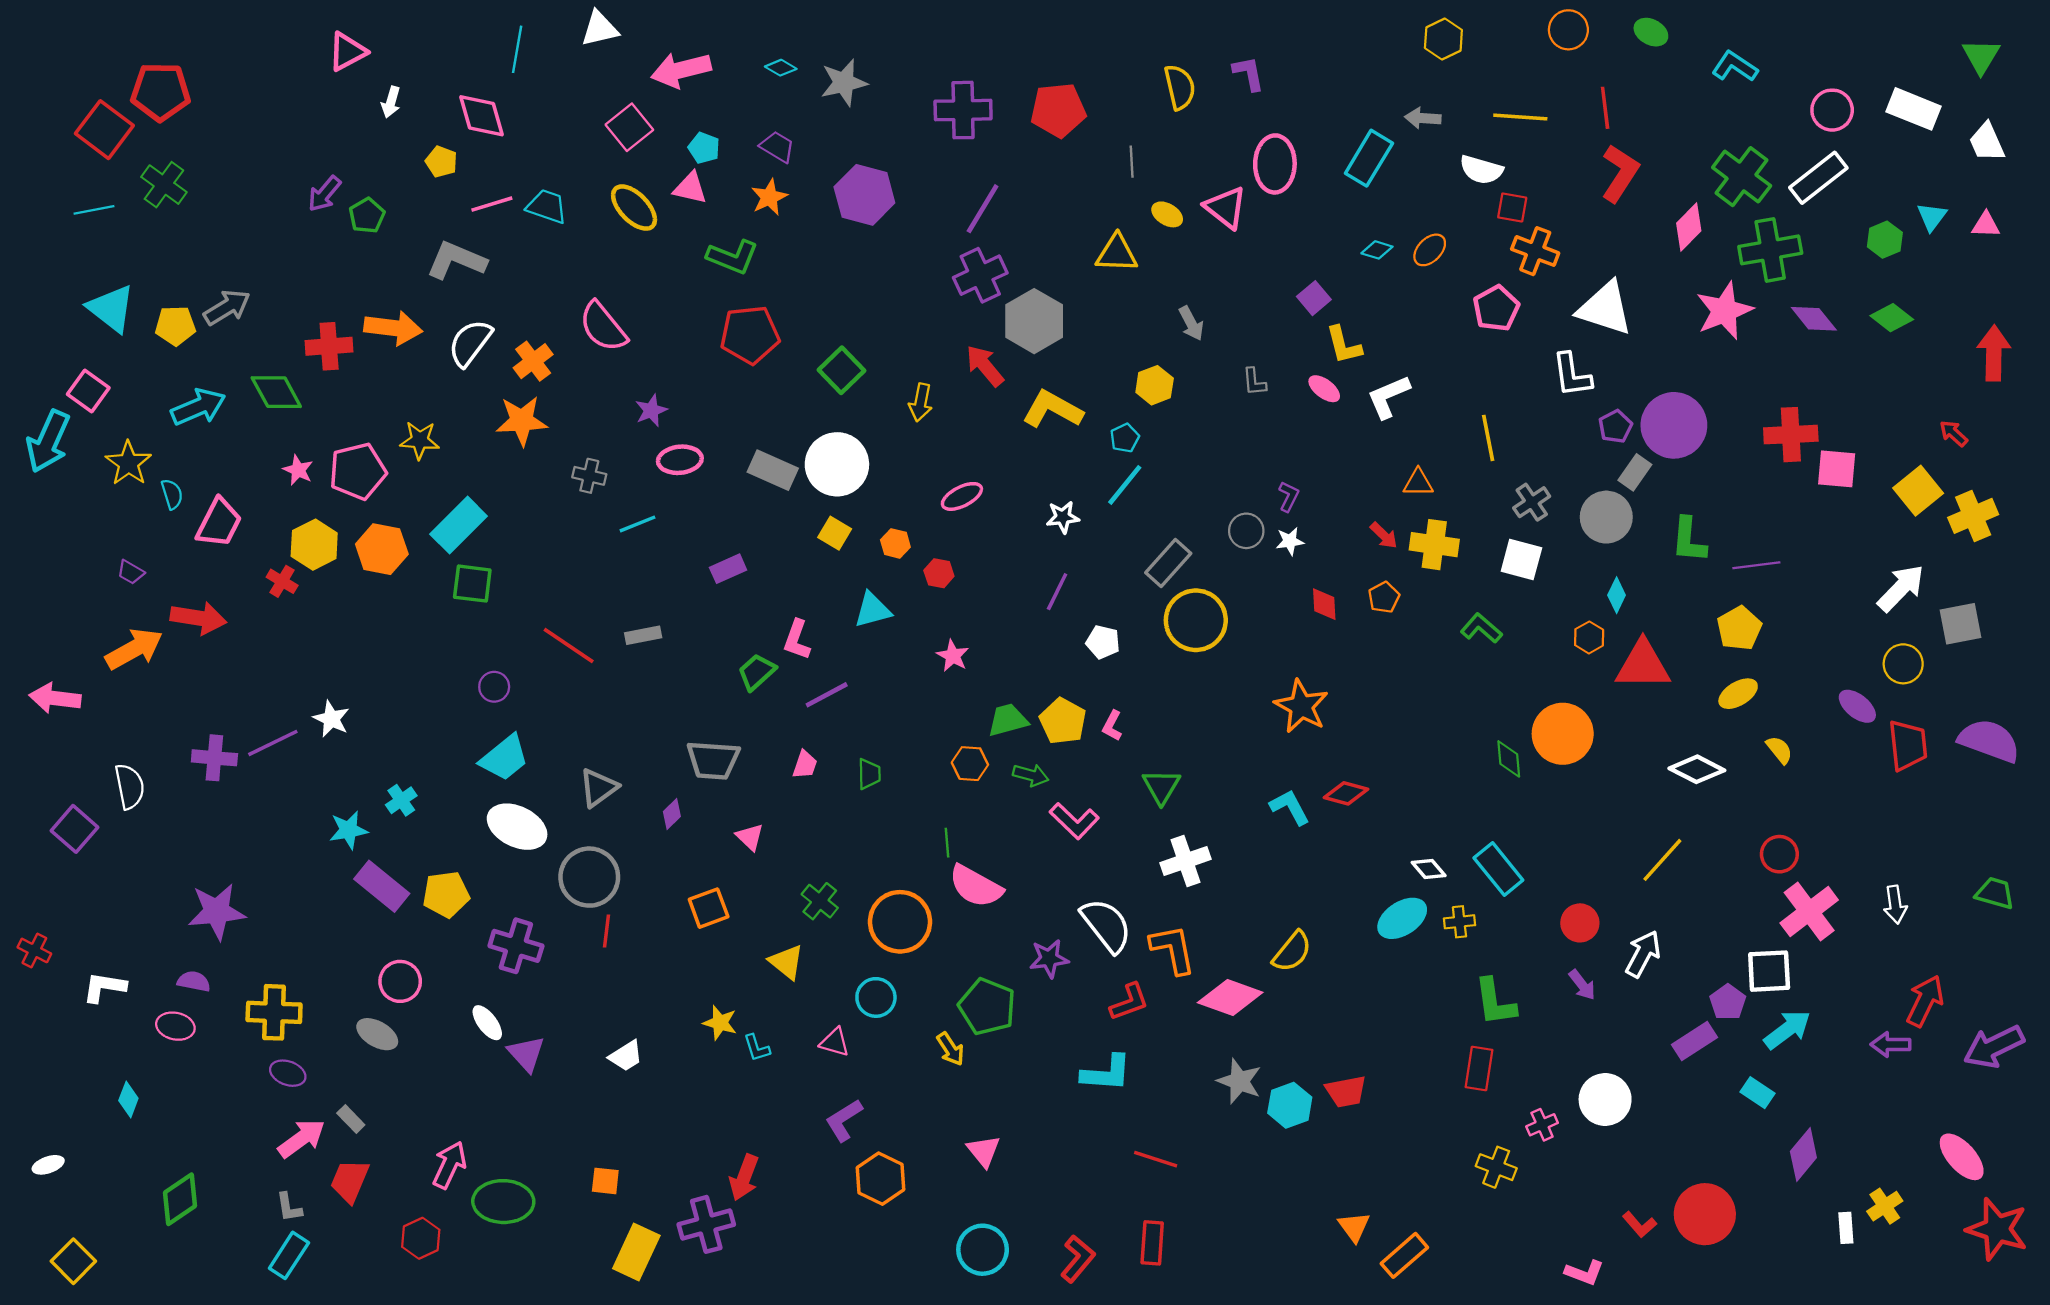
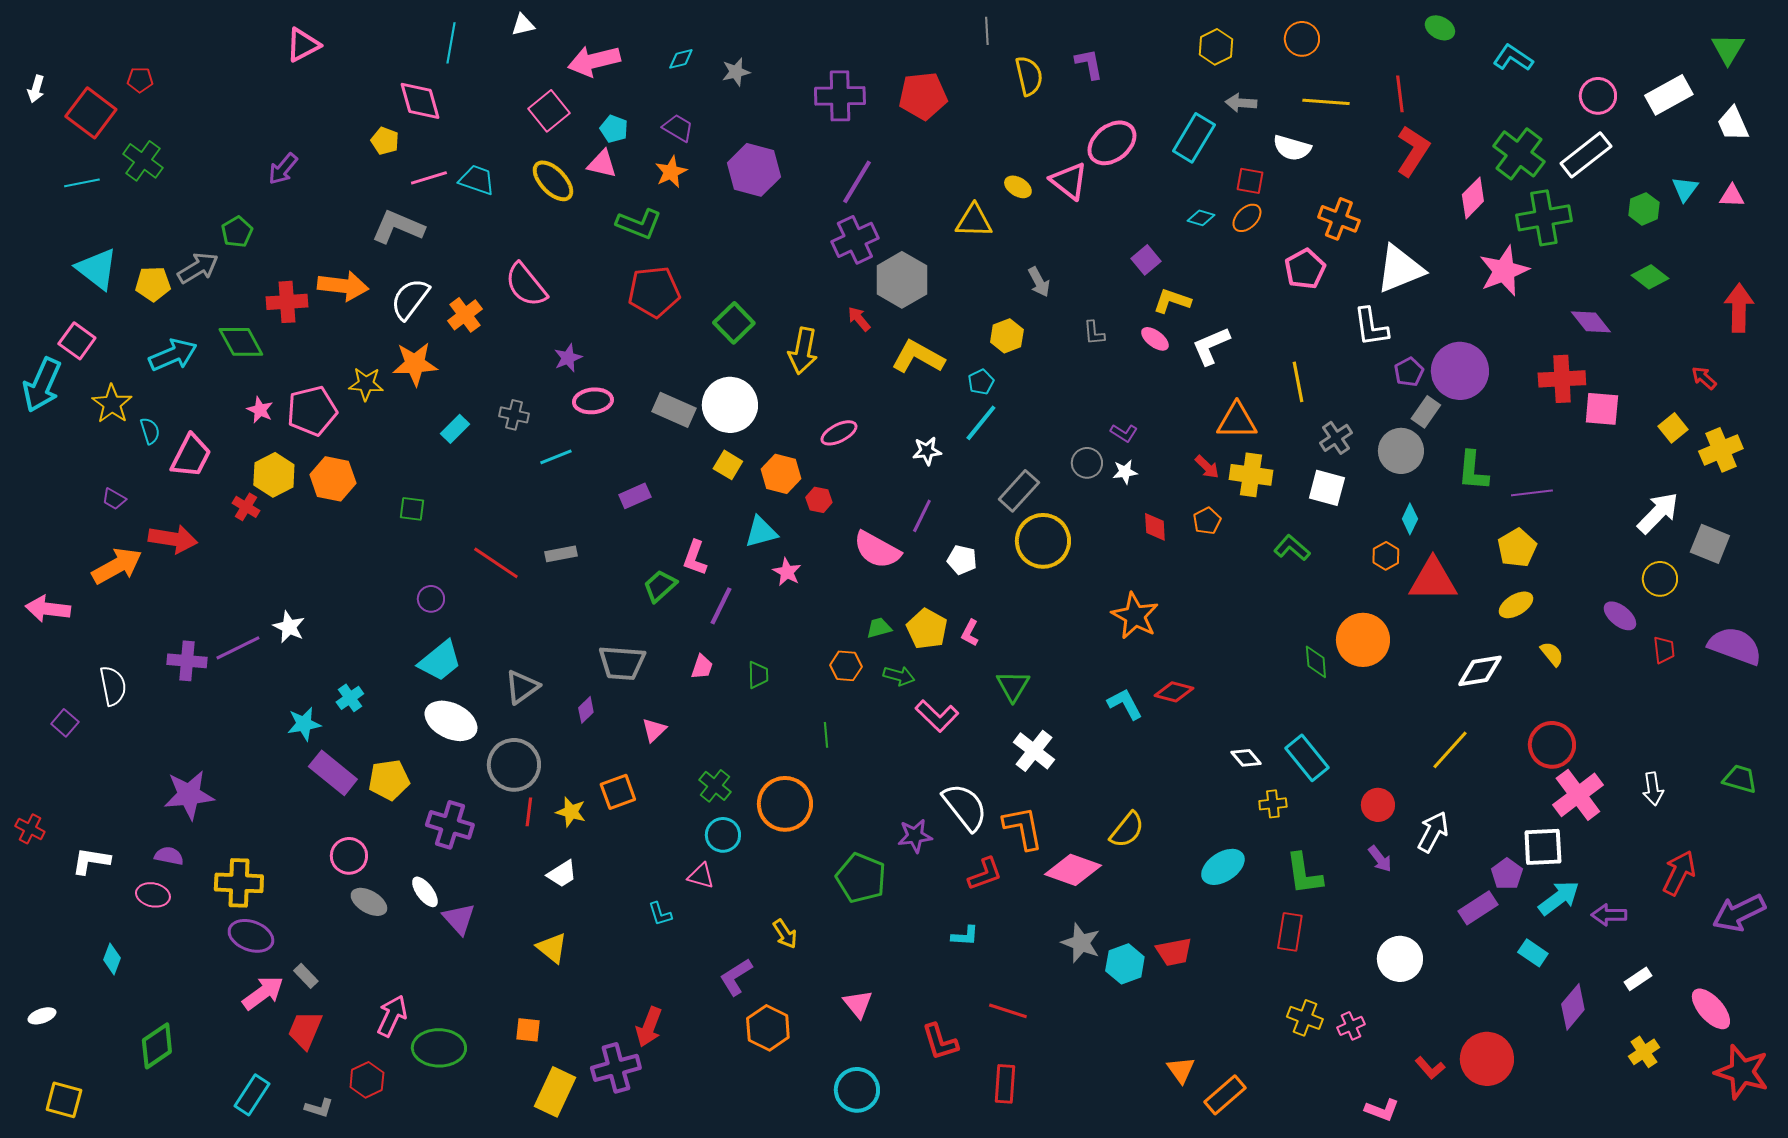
white triangle: (600, 29) -> (523, 25), size x0.7
orange circle: (1568, 30) -> (1302, 39), moved
yellow hexagon: (1443, 39) -> (1216, 47), moved
cyan diamond: (781, 68) -> (681, 59), turned -44
gray star: (844, 83) -> (736, 72), size x0.7
red pentagon: (161, 92) -> (140, 80), size x0.5
white arrow: (391, 102) -> (36, 89), moved
white rectangle: (1914, 109) -> (1669, 95), turned -51
gray line: (1132, 162) -> (987, 31), moved
pink ellipse: (1275, 164) -> (1112, 143), turned 51
red square: (1512, 208) -> (1250, 181), moved
green pentagon: (367, 216) -> (237, 232), moved
white triangle: (1605, 308) -> (1400, 269), turned -40
purple diamond: (1814, 319) -> (1591, 322), moved
yellow L-shape: (1344, 345) -> (1172, 301), turned 123
red arrow: (985, 366) -> (859, 319), size x0.7
yellow arrow: (921, 402) -> (803, 351), size x1.4
orange star: (522, 421) -> (415, 364), moved
orange triangle: (1418, 483) -> (1237, 421), size x1.5
yellow square: (1918, 491) -> (1673, 428), size x0.7
purple L-shape: (1289, 496) -> (1124, 433), turned 96
cyan rectangle: (459, 525) -> (455, 429), moved, size x0.6
orange hexagon: (895, 543) -> (781, 474), size x1.5
green square: (472, 584) -> (412, 509), size x0.7
gray square: (1961, 624) -> (1710, 544), turned 33
pink star: (953, 656) -> (787, 572), moved
purple line: (827, 695) -> (721, 606), turned -36
green trapezoid: (1008, 720) -> (879, 628), size x0.7
red trapezoid: (1908, 745) -> (1664, 650), size x0.6
white diamond: (1697, 769) -> (1480, 671), turned -36
purple square: (75, 829) -> (65, 723), size x0.7
pink triangle: (750, 837) -> (654, 730), turned 32
red circle: (1779, 854) -> (1552, 745), size x1.4
white cross: (1185, 861) -> (1034, 751), turned -33
pink semicircle: (976, 886) -> (877, 550), moved
cyan ellipse: (1402, 918) -> (1223, 867), moved
yellow triangle: (786, 962) -> (552, 948), moved
cyan circle: (876, 997) -> (723, 835), moved
yellow star: (720, 1023) -> (571, 812), moved
gray ellipse: (377, 1034) -> (369, 902), moved
pink triangle: (835, 1042) -> (701, 876), moved
purple arrow: (1891, 1044) -> (1609, 915), moved
yellow arrow: (950, 1049) -> (785, 934), moved
white trapezoid: (626, 1056) -> (562, 874), moved
purple ellipse: (288, 1073) -> (251, 936), size x1.4
cyan L-shape: (1106, 1073) -> (965, 936), size x0.6
pink cross: (1542, 1125) -> (1351, 1026), moved
gray L-shape: (289, 1207) -> (319, 1108), moved, turned -64
white rectangle: (1846, 1228) -> (1638, 979), moved, turned 60
red L-shape: (1078, 1259) -> (940, 1042), moved, turned 123
yellow square: (73, 1261) -> (64, 1100), turned -30

